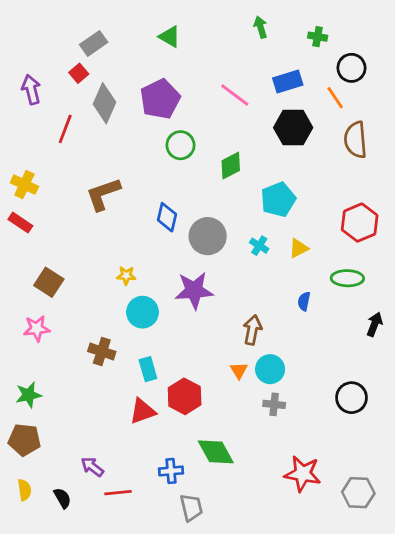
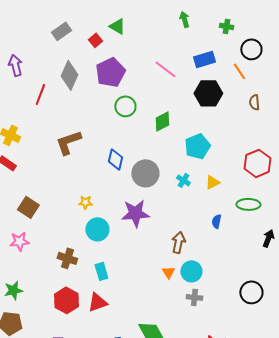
red square: (79, 73) -> (95, 40), moved
brown semicircle: (356, 140) -> (254, 102), size x0.6
red hexagon: (185, 396) -> (66, 300), moved

